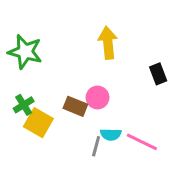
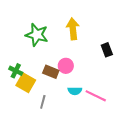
green star: (25, 52) -> (37, 35), moved
green cross: (24, 105) -> (16, 71), turned -32
gray line: (96, 146) -> (43, 102), moved

